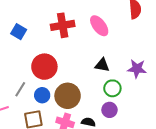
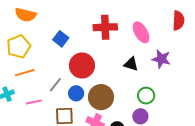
blue square: (19, 32) -> (61, 39), moved
black triangle: (102, 65) -> (131, 64), moved
purple star: (137, 69) -> (161, 59), moved

